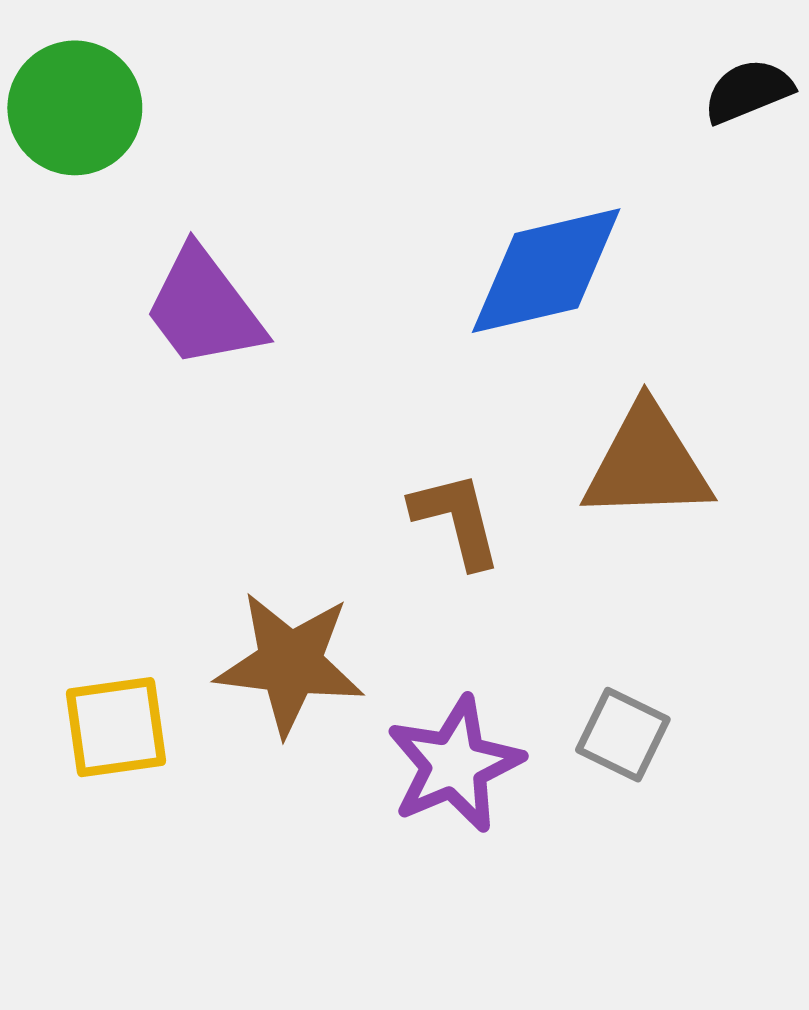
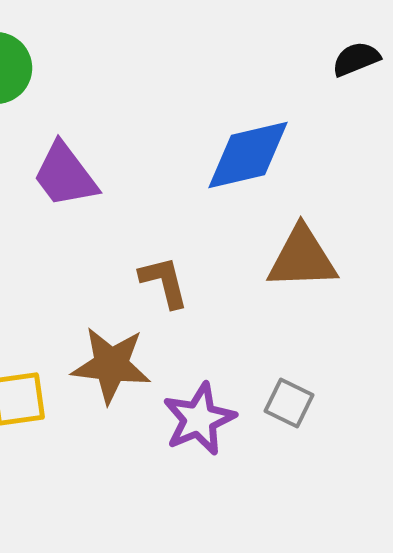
brown L-shape: (456, 519) -> (164, 282), moved

